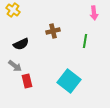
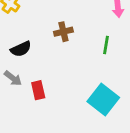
red rectangle: (27, 81) -> (38, 90), moved
cyan square: (69, 81) -> (103, 100), moved

